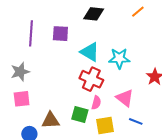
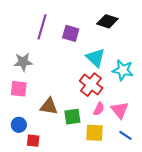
pink semicircle: (96, 103) -> (99, 109), moved
green square: (80, 114) -> (72, 117), turned -36
brown triangle: (50, 120) -> (49, 106), moved

